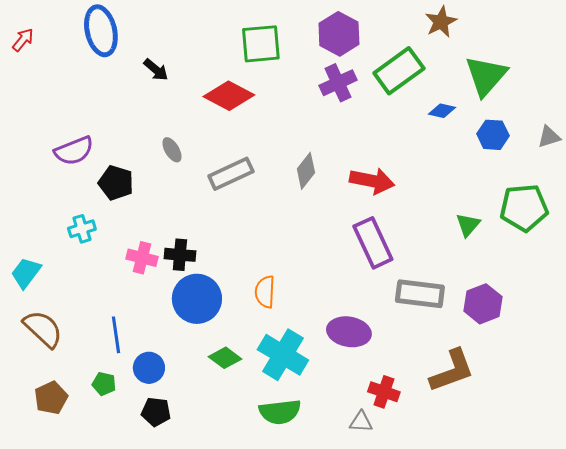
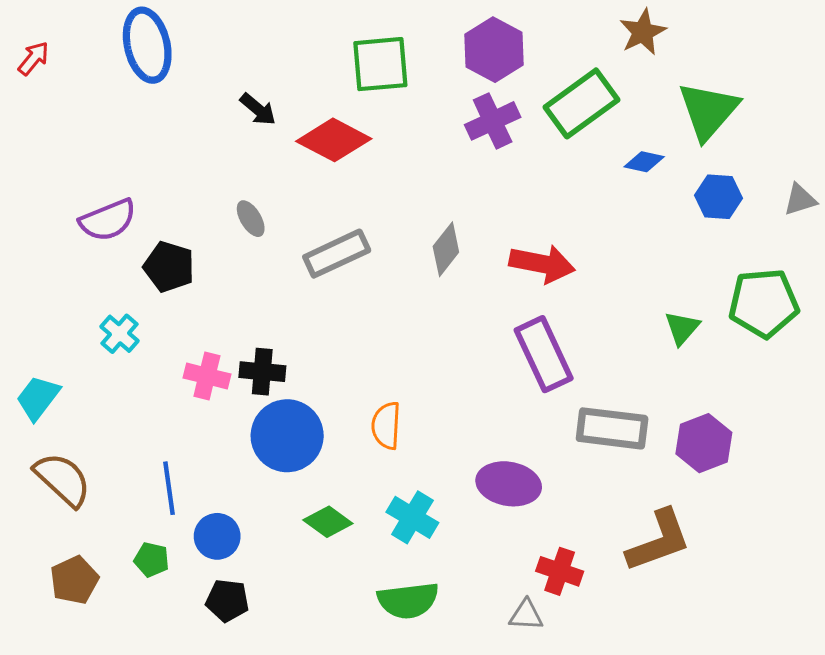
black arrow: (156, 70) -> (258, 109), moved
cyan cross: (82, 229) -> (120, 334), turned -32
cyan cross: (283, 355) -> (412, 517), size x0.7

